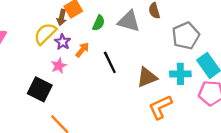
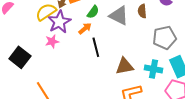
purple star: (63, 42) -> (59, 22), size x1.6
orange arrow: (82, 50) -> (85, 28), moved
black square: (40, 89) -> (20, 57), moved

